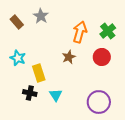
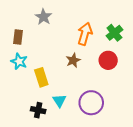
brown rectangle: (17, 22) -> (18, 37), moved, turned 48
black cross: (30, 93) -> (38, 110), moved
purple circle: (99, 102) -> (91, 103), moved

